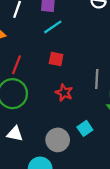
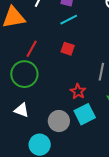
red star: (64, 93) -> (78, 91), moved
cyan square: (85, 128) -> (85, 114), size x1.5

